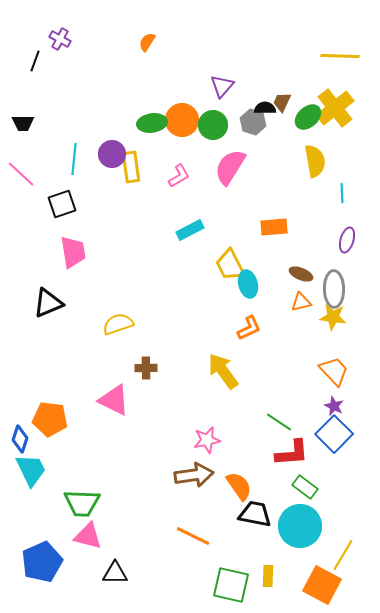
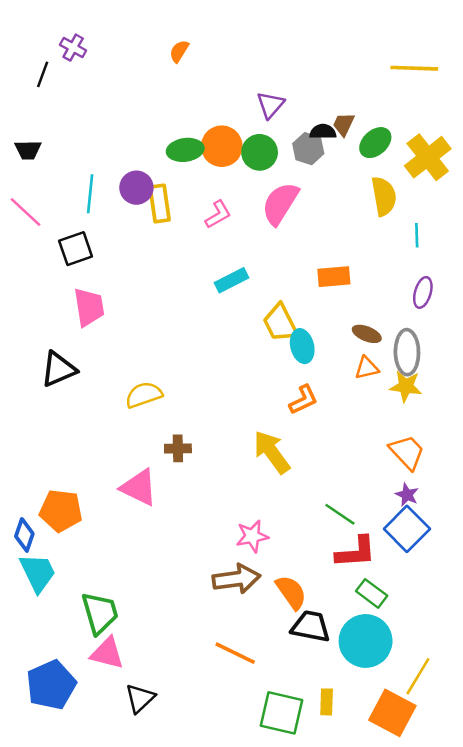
yellow cross: (335, 108) -> (428, 157), moved
green trapezoid: (82, 503) -> (100, 613), turned -108
black triangle: (115, 573) -> (140, 698), turned -44

